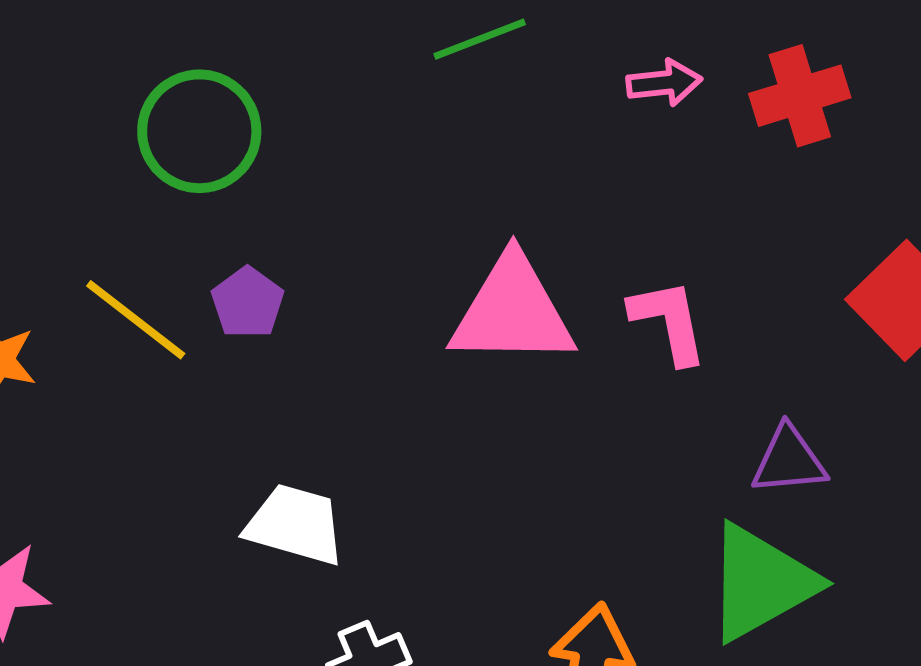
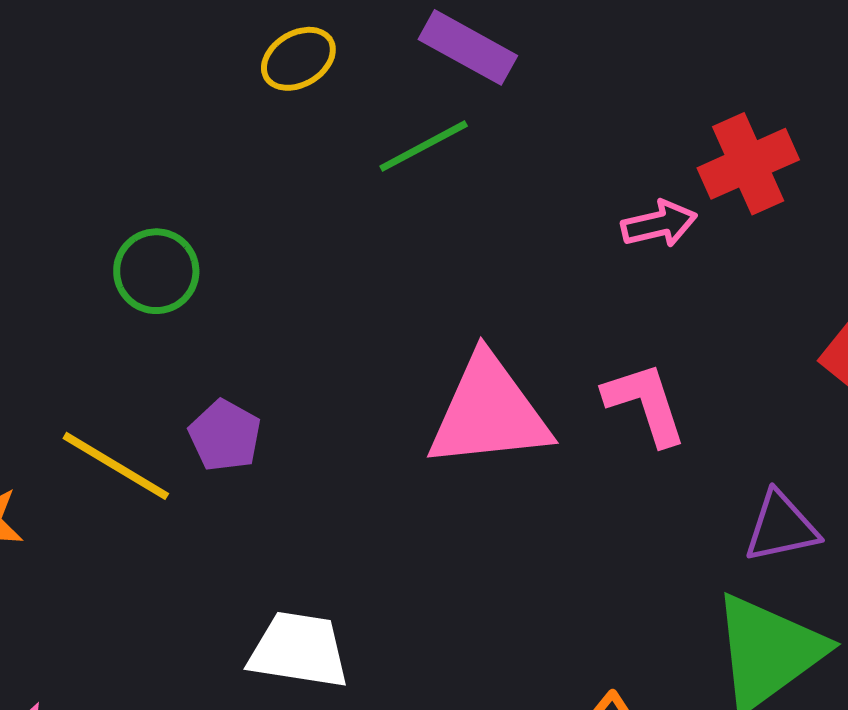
pink arrow: (664, 83) -> (659, 224), moved
green circle: (199, 131) -> (156, 271), size x0.7

